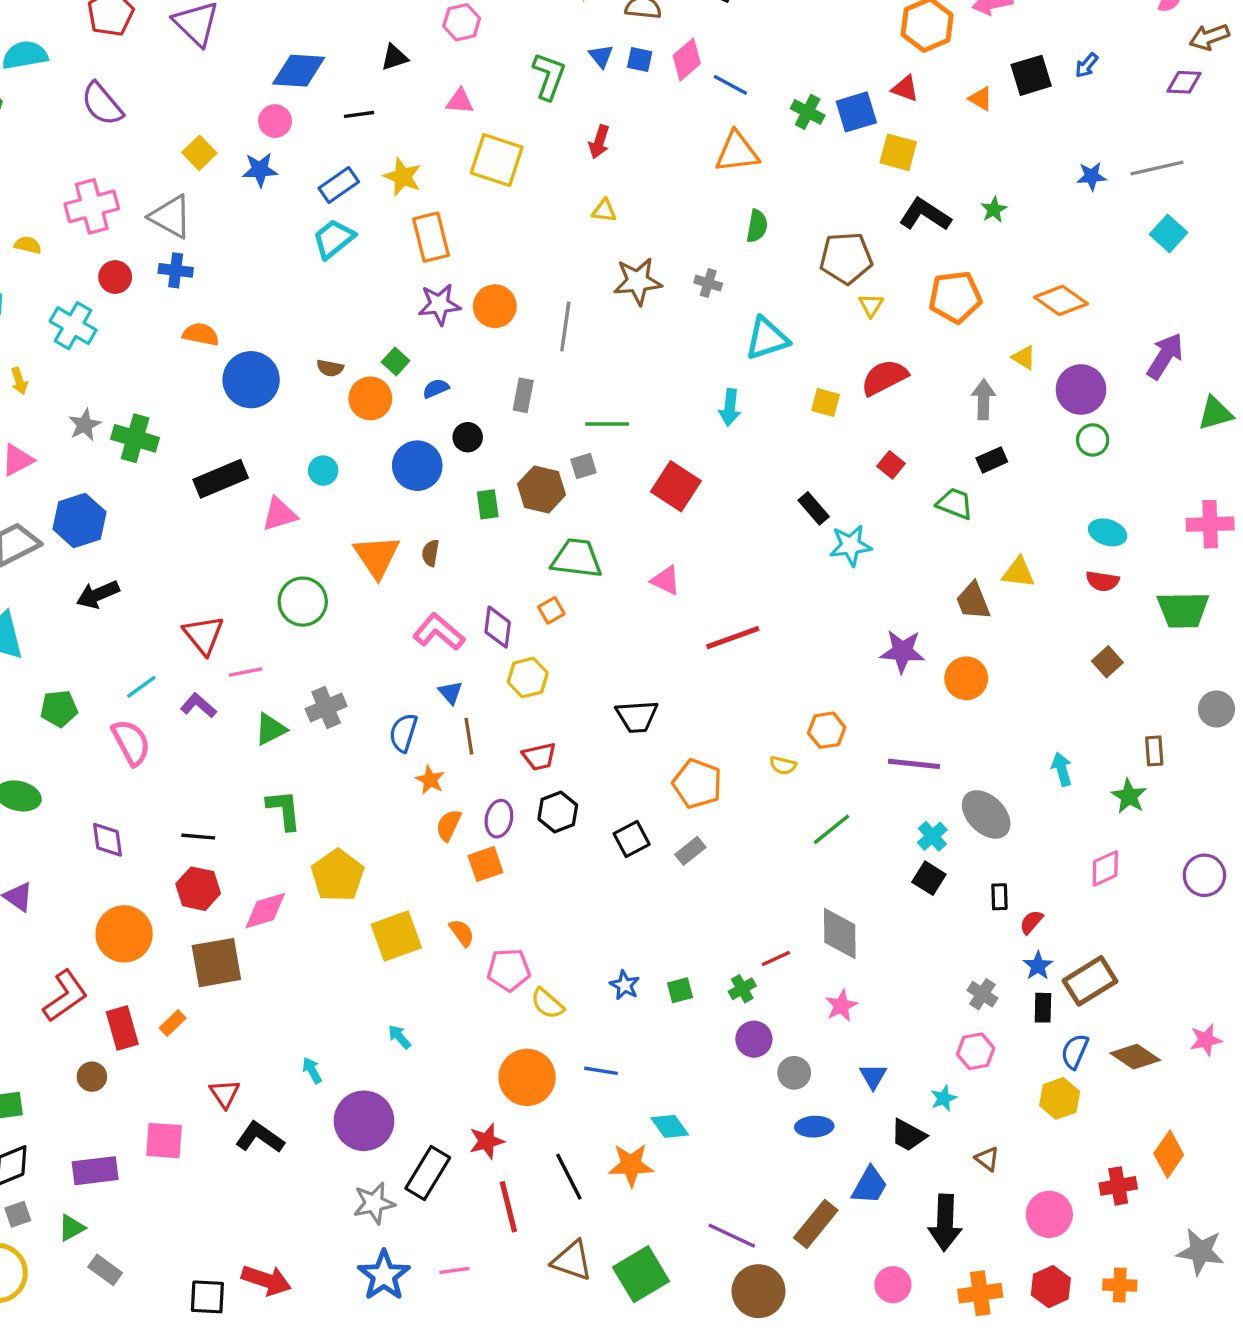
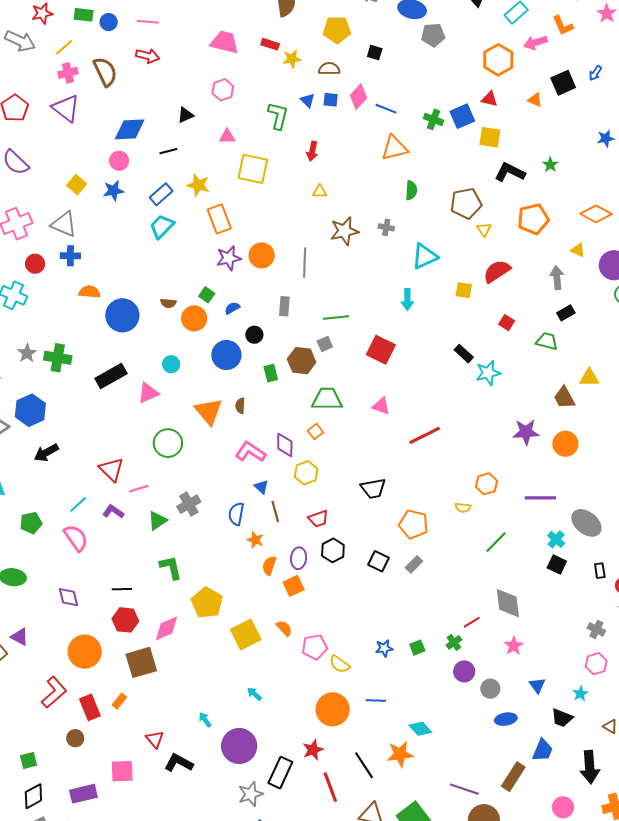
black square: (632, 839) -> (378, 561), turned -30
blue star: (625, 985) -> (384, 648), turned -30

